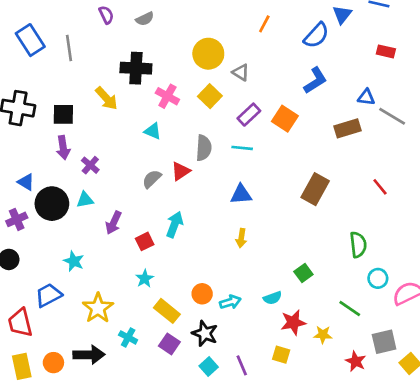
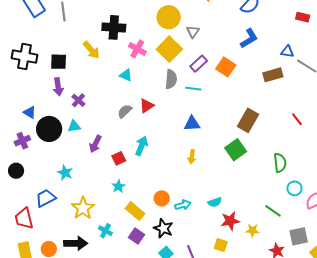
gray triangle: (241, 72) -> (193, 32), turned 32
yellow square: (210, 96) -> (169, 49), size x1.4
gray semicircle: (204, 148) -> (171, 79), moved
green square: (303, 273) -> (236, 150), moved, size x1.5

